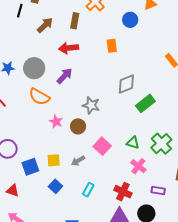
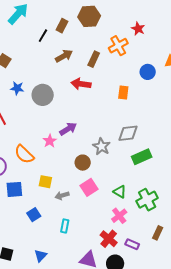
purple arrow: (65, 76) -> (68, 129), moved
orange semicircle: (39, 97) -> (24, 154), moved
gray star: (91, 105) -> (101, 146), moved
pink star: (56, 122) -> (50, 141), moved
brown circle: (78, 126) -> (83, 163), moved
yellow square: (54, 160) -> (45, 182), moved
cyan rectangle: (88, 190) -> (65, 226), turned -32
red cross: (123, 192) -> (109, 239), moved

